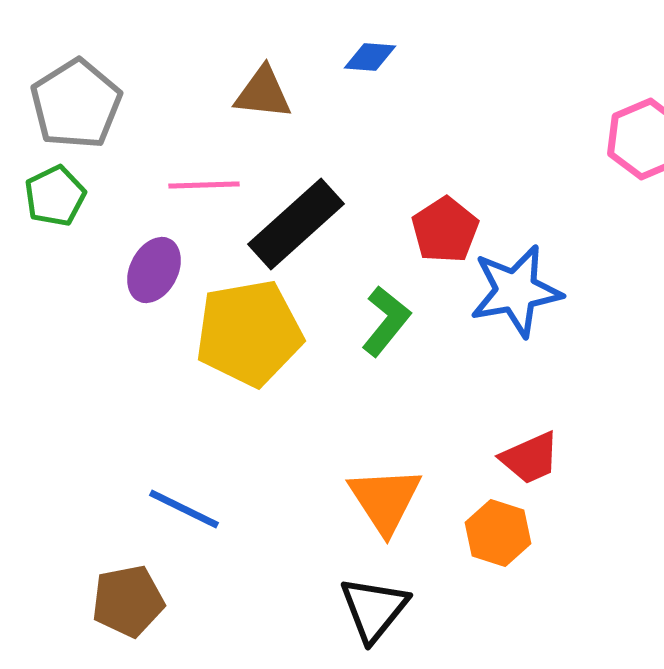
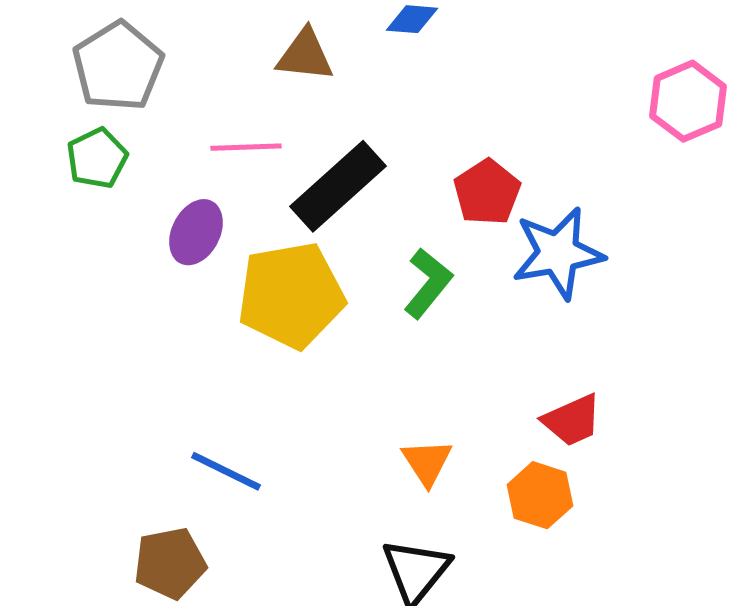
orange triangle: (385, 500) -> (427, 462), size x0.7

